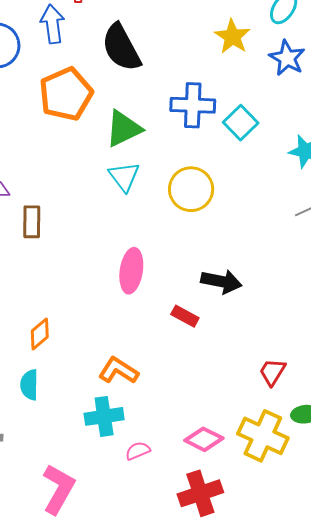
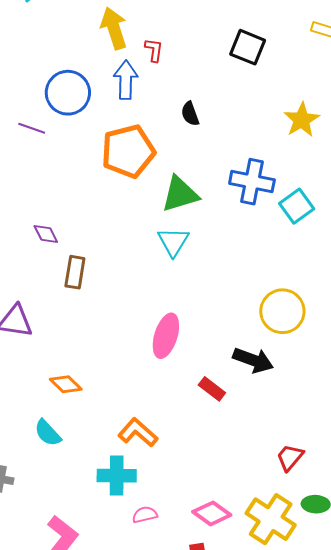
black semicircle: (121, 48) -> (190, 114), size x0.5
yellow circle: (191, 189) -> (282, 311), moved
orange diamond: (40, 334) -> (66, 384), turned 76
cyan semicircle: (29, 385) -> (48, 433), turned -52

